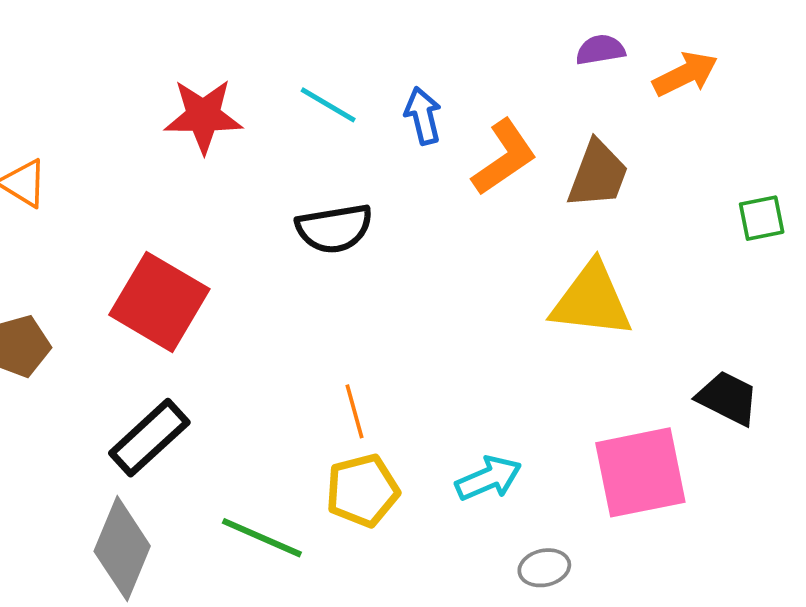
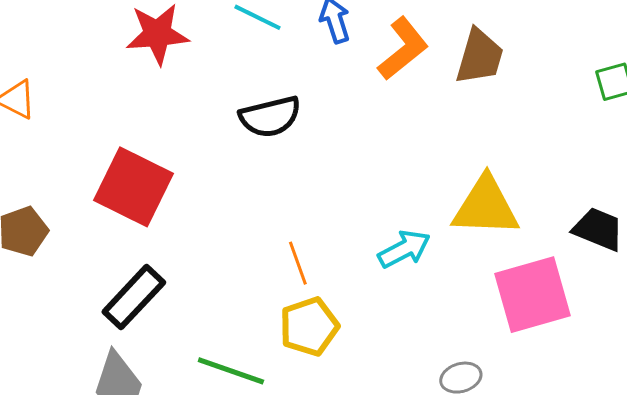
yellow triangle: (592, 300) -> (486, 207), moved
cyan arrow: (488, 478) -> (404, 249), moved

